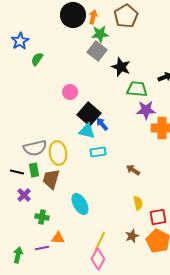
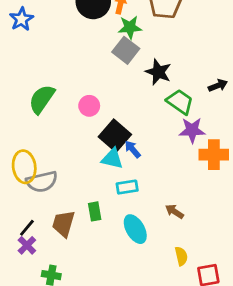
blue star: (20, 41) -> (21, 19), moved
green semicircle: (37, 59) -> (42, 99), moved, size x1.6
green trapezoid: (137, 89) -> (180, 102), turned 30
yellow ellipse: (58, 153) -> (24, 167), moved
green rectangle: (34, 170) -> (95, 211), moved
black line: (17, 172) -> (27, 228), moved, turned -64
cyan ellipse: (80, 204) -> (135, 229), moved

